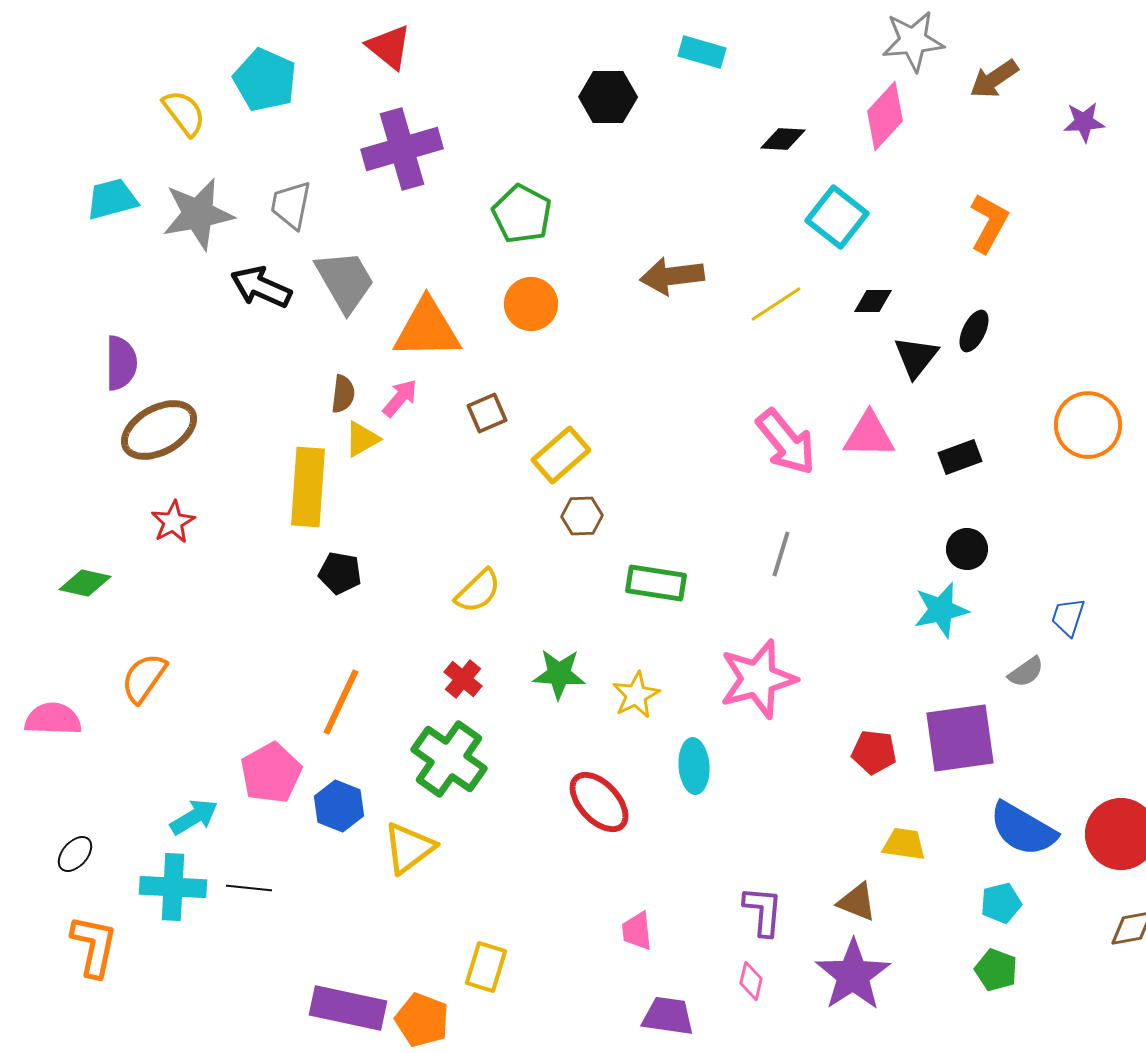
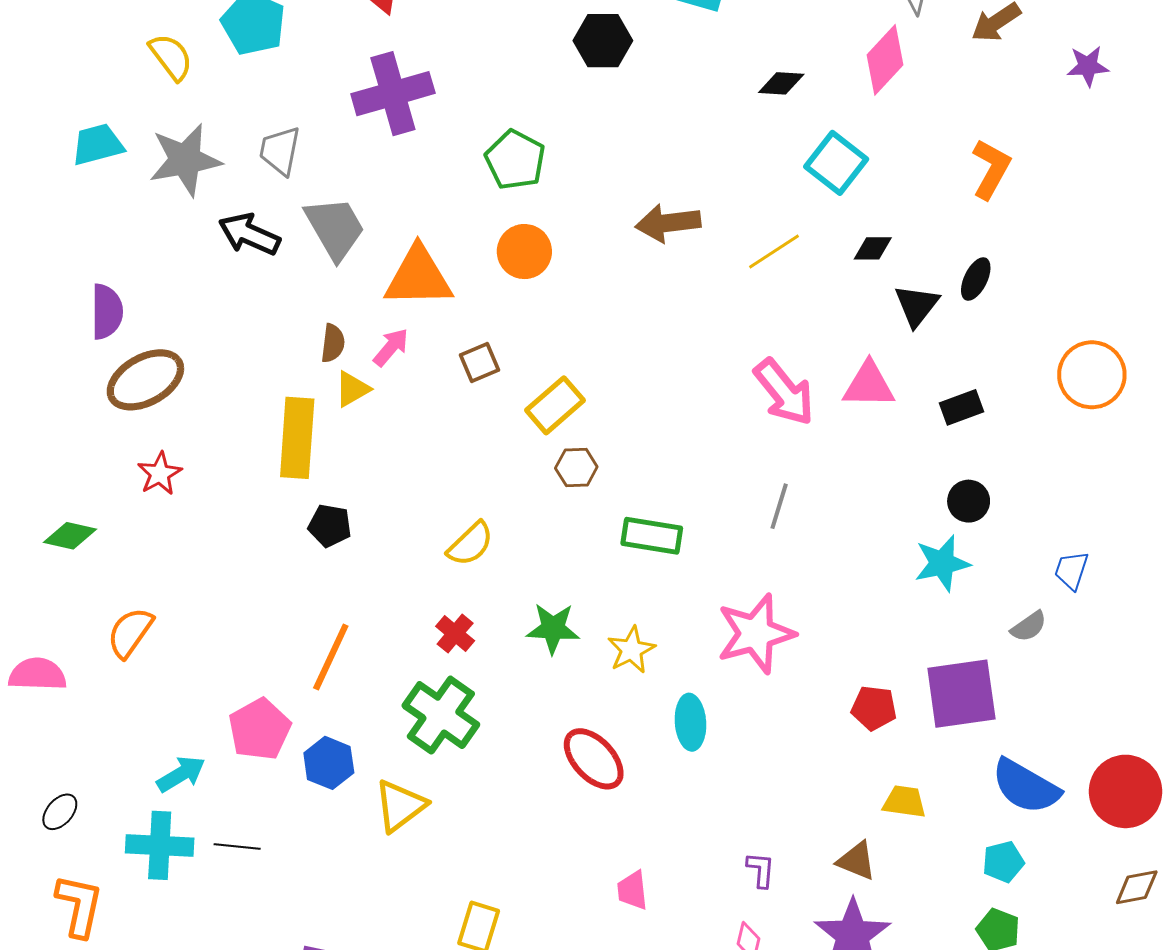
purple L-shape: (763, 911) -> (761, 870), size x0.7

